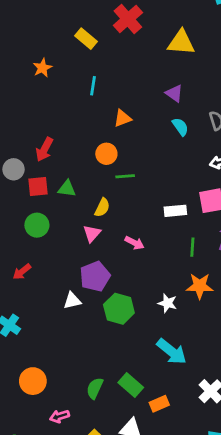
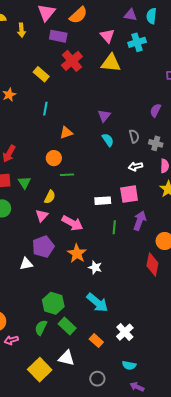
yellow triangle: (181, 42) -> (111, 63), moved
purple triangle: (174, 93) -> (104, 116), turned 32
green triangle: (67, 189) -> (25, 183), turned 48
pink arrow: (134, 243) -> (72, 223), size x1.5
orange star: (200, 286) -> (77, 253), moved, turned 30
green hexagon: (119, 309) -> (53, 303), moved
orange rectangle: (159, 404) -> (96, 341), moved, turned 64
pink arrow: (60, 416) -> (11, 340), moved

